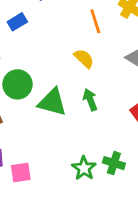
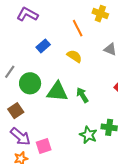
blue rectangle: (17, 22) -> (43, 46), moved
green arrow: (90, 100) -> (82, 95), moved

